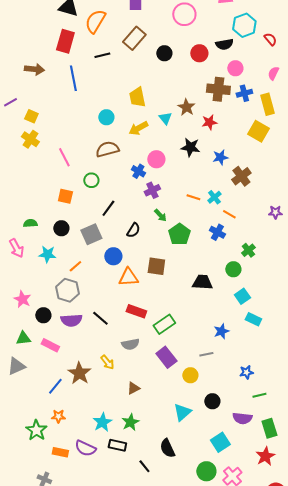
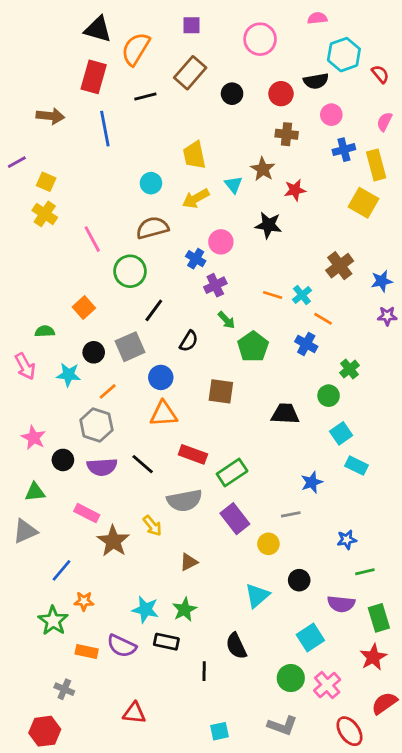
brown cross: (218, 89) -> (287, 134), moved, size x0.7
blue star: (220, 157) -> (382, 281), moved
green circle: (91, 180) -> (130, 271), size x1.5
orange square: (65, 196) -> (84, 308), moved, turned 35
black circle: (61, 228) -> (94, 352), moved
orange triangle: (128, 277) -> (164, 414), moved
gray semicircle: (130, 344) -> (185, 500), size x1.4
pink rectangle: (50, 345) -> (87, 513), moved
blue line: (55, 386) -> (62, 570), moved
cyan star: (102, 422) -> (145, 610), turned -30
black line: (144, 466) -> (204, 671), turned 40

